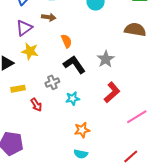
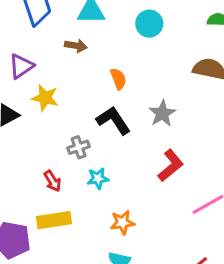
purple triangle: (24, 28) -> (21, 66), moved
orange semicircle: (67, 41) -> (118, 79), moved
yellow rectangle: (18, 89) -> (54, 220), moved, size x1.5
cyan star: (73, 98) -> (98, 178), moved

